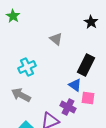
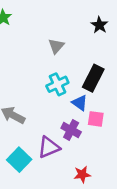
gray triangle: (56, 39) -> (56, 46), turned 32
cyan cross: (27, 67) -> (57, 84), moved

